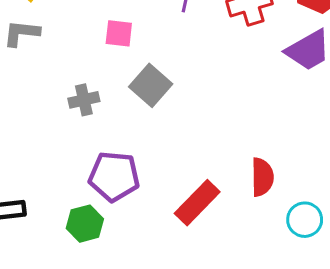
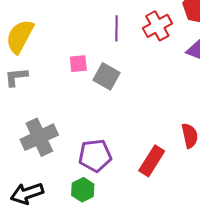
gray square: (151, 85) -> (106, 76), moved
gray cross: (84, 100) -> (39, 137), moved, size x1.8

